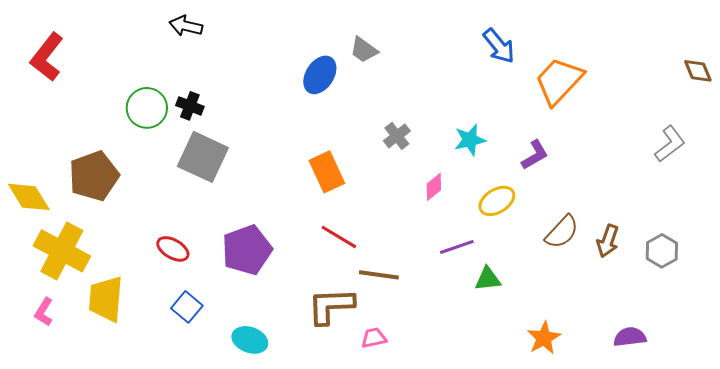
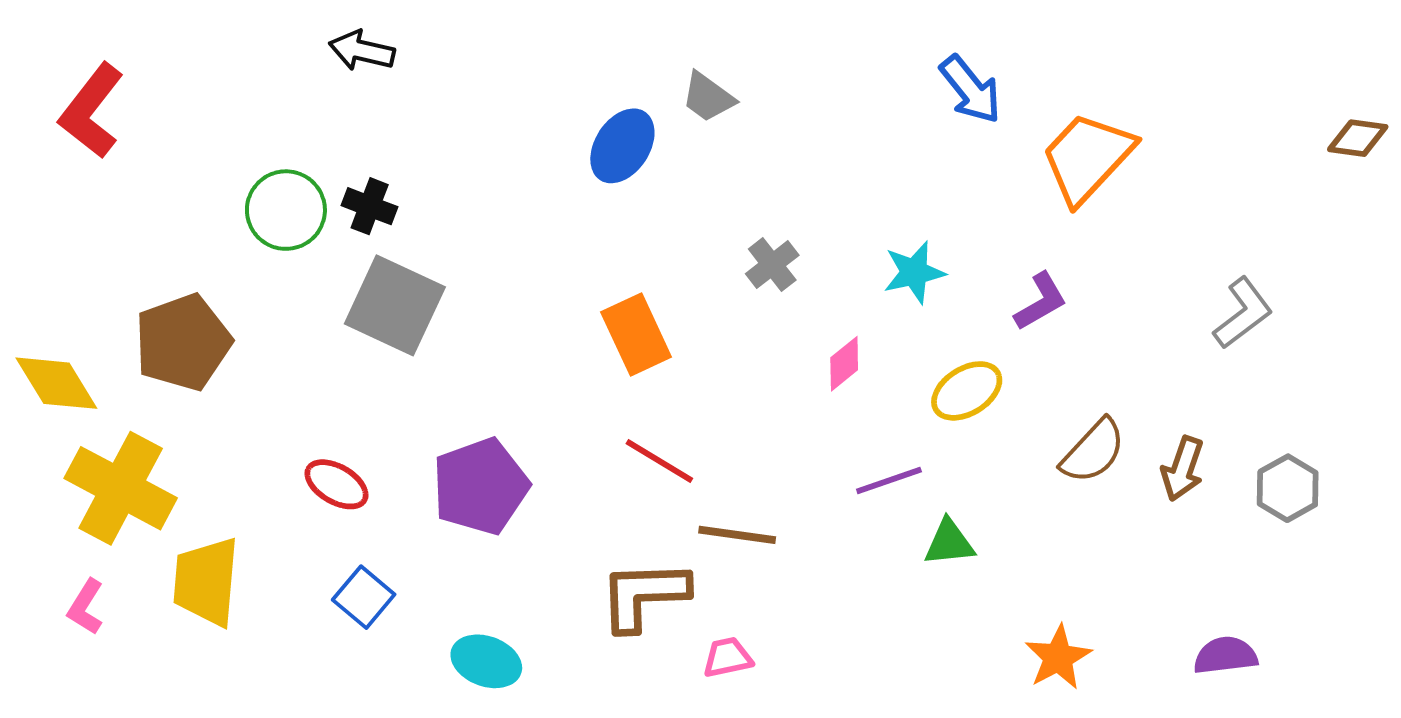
brown diamond: (698, 71) -> (1358, 138), turned -60
gray L-shape: (670, 144) -> (1243, 313), moved

